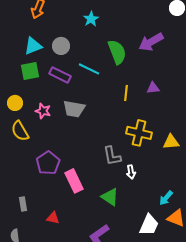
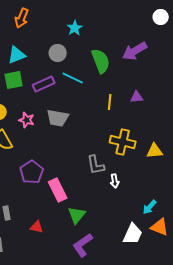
gray circle: (61, 46) -> (58, 53), moved
purple rectangle: (60, 75) -> (44, 84), turned -50
green triangle: (110, 197) -> (77, 215), moved, turned 36

